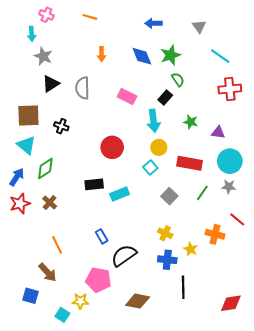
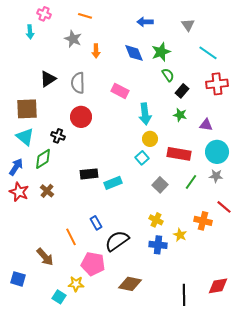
gray star: (43, 56) -> (73, 39), moved
black rectangle: (165, 98) -> (182, 91), moved
black cross: (61, 126) -> (58, 136), moved
red circle: (112, 147) -> (81, 117), moved
red star: (20, 204) -> (19, 192), turned -30
orange line: (57, 245) -> (71, 237), moved
black line: (183, 287) -> (184, 295), moved
blue square: (31, 296) -> (18, 279), moved

